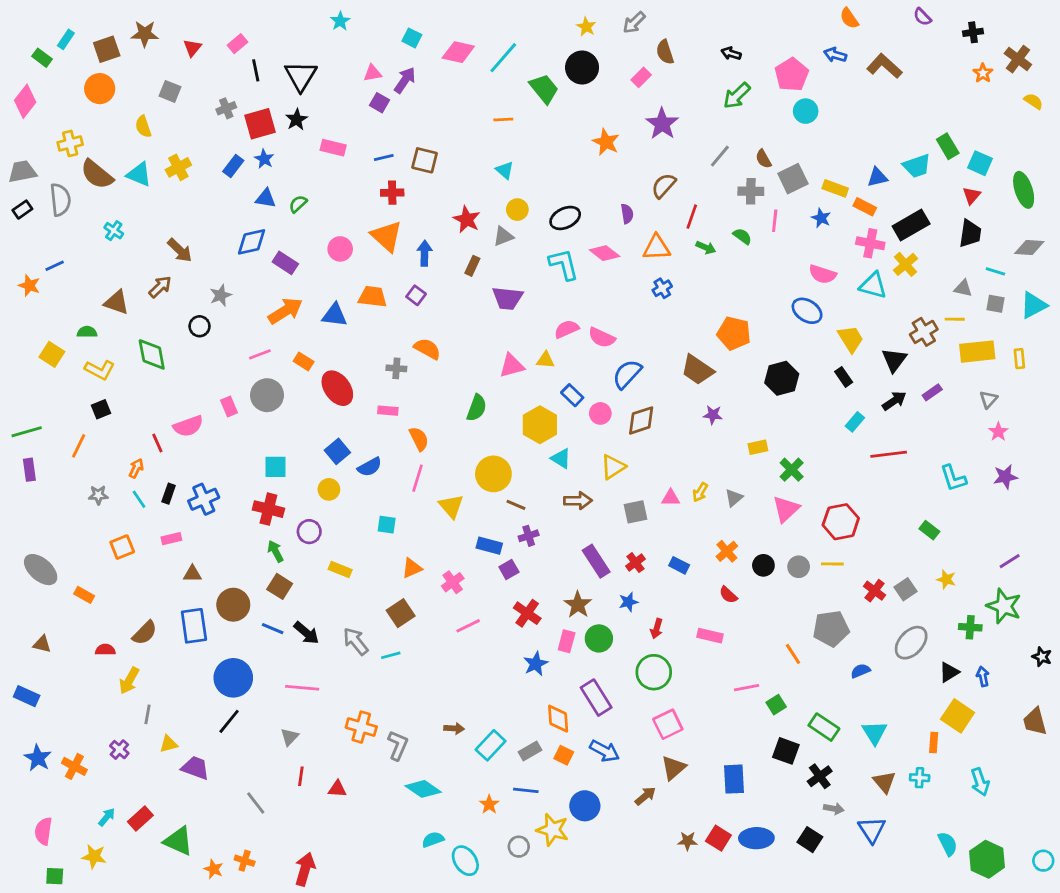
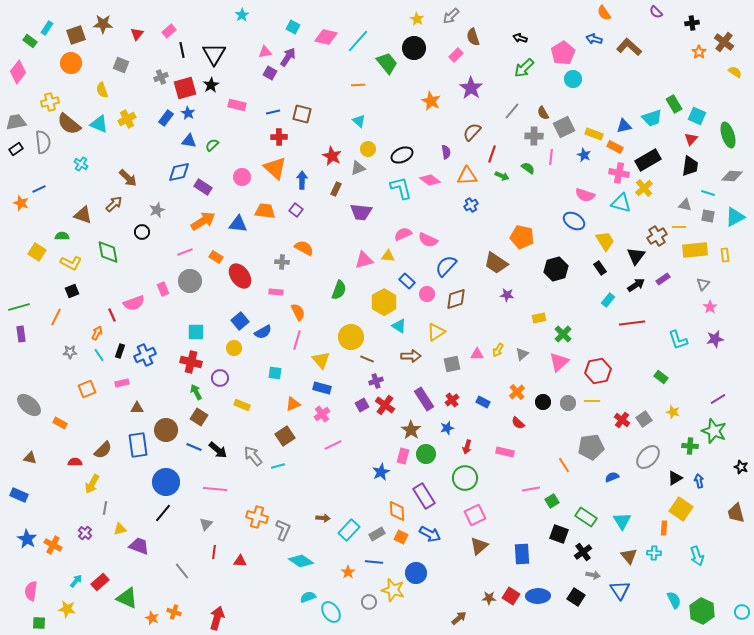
blue rectangle: (489, 546) -> (322, 388), moved
red cross: (527, 613) -> (385, 405), moved
brown arrow: (645, 796) -> (459, 618), moved

